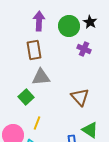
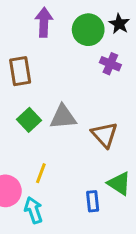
brown rectangle: (34, 50) -> (20, 71), moved
gray triangle: (41, 77) -> (63, 117), moved
green square: (26, 97) -> (29, 120), moved

